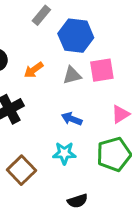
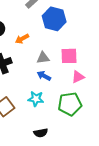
pink square: (102, 70) -> (69, 56), moved
gray triangle: (72, 75) -> (43, 58), moved

